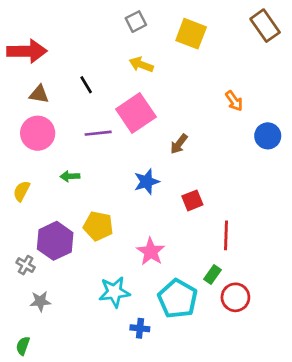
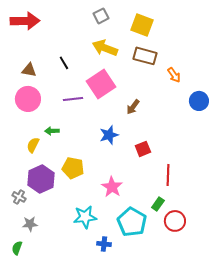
brown rectangle: (265, 26) -> (145, 56), moved, turned -40
red arrow: (27, 51) -> (25, 21), moved
yellow arrow: (141, 65) -> (105, 48), size x1.4
yellow semicircle: (22, 191) -> (33, 145), moved
green semicircle: (23, 346) -> (17, 248), moved

